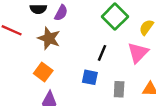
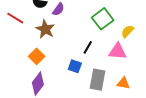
pink triangle: (138, 53) -> (117, 51), turned 42
gray rectangle: (119, 89) -> (98, 80), size x1.5

